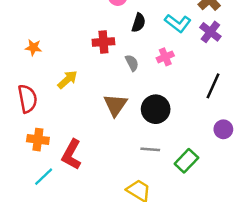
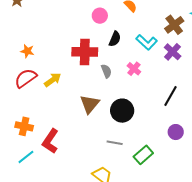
red cross: (103, 42) -> (85, 52), size x1.4
pink cross: (165, 57) -> (134, 69), turned -32
red semicircle: (27, 99) -> (26, 78), moved, turned -120

